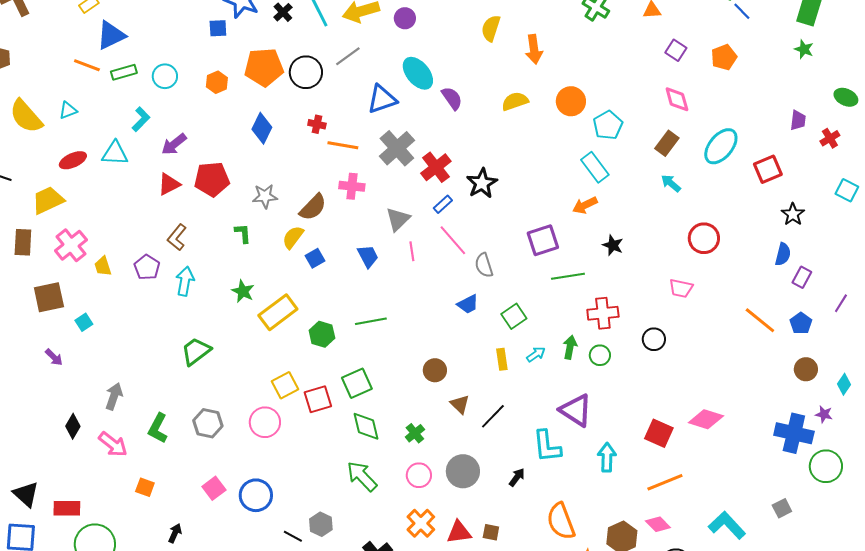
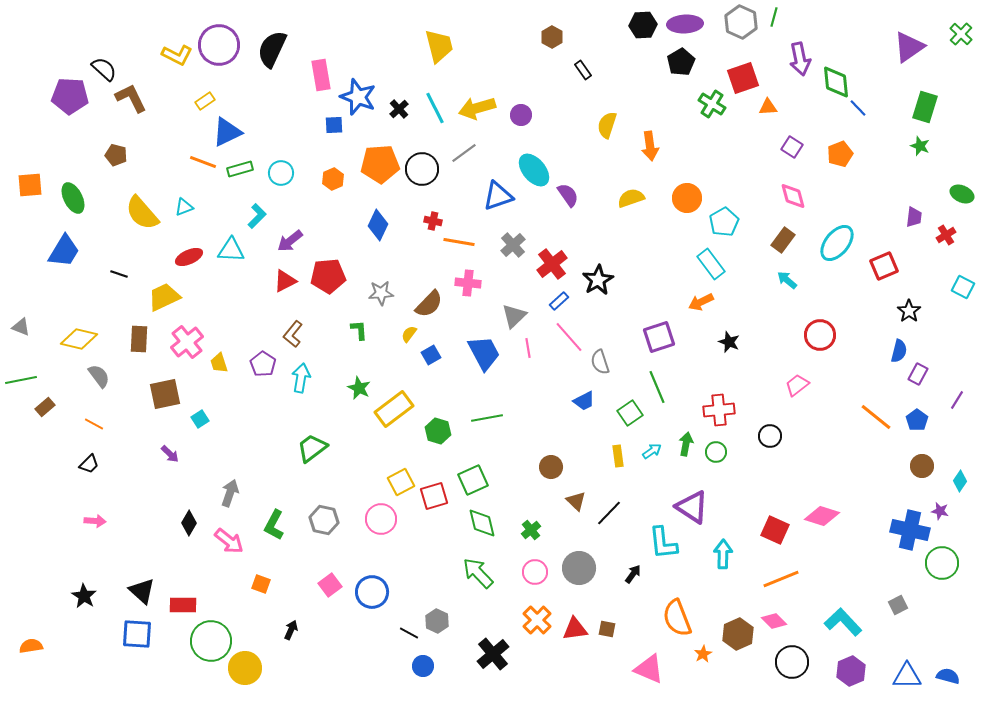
gray cross: (397, 148) -> (513, 245), size x0.7
yellow semicircle: (293, 237) -> (409, 334), size x0.7
blue trapezoid: (368, 256) -> (484, 353), size x1.5
green line: (568, 276) -> (657, 387), moved, turned 76
pink trapezoid: (681, 288) -> (797, 385), turned 130

